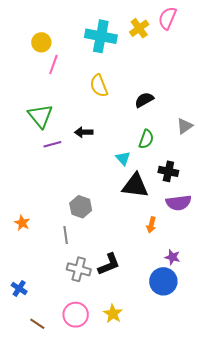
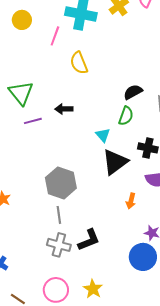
pink line: (53, 65) -> (55, 36), moved
black semicircle: (144, 100) -> (133, 92), moved
black triangle: (135, 186) -> (115, 162), turned -44
gray hexagon: (81, 207) -> (61, 183), size x1.4
gray line: (66, 235) -> (59, 215), moved

